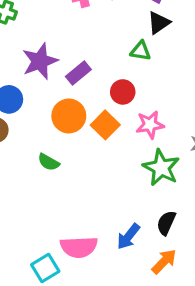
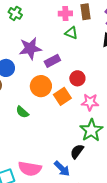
green triangle: (141, 51) -> (71, 33), moved
black semicircle: (166, 223) -> (77, 151), moved
blue arrow: (128, 236) -> (62, 169), turned -96

